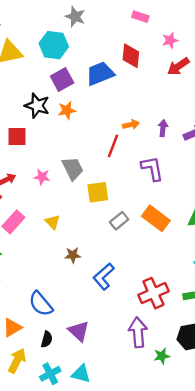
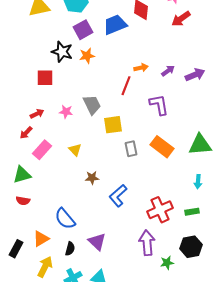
purple arrow: (163, 128) -> (168, 71), turned 48
gray rectangle: (119, 221) -> (131, 149), turned -63

